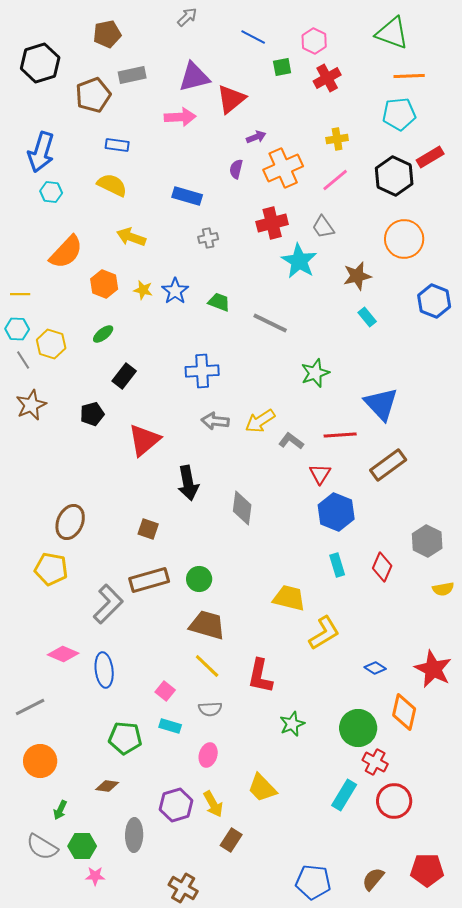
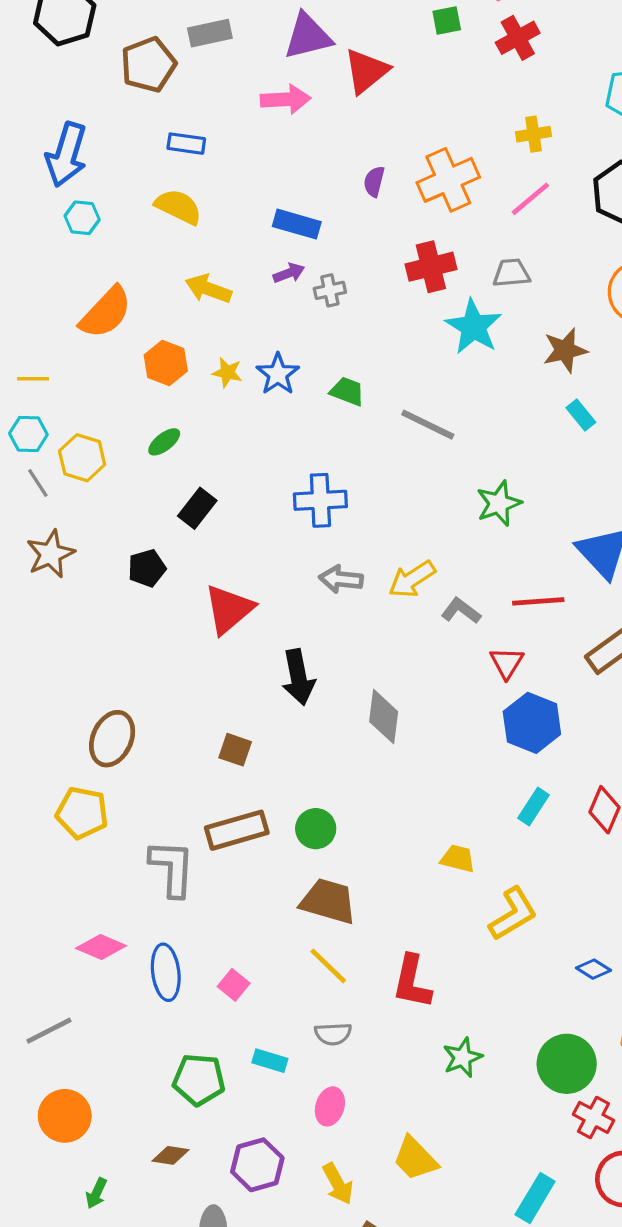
purple arrow: (256, 137) -> (289, 273), moved
gray trapezoid: (323, 227) -> (511, 273), turned 120
cyan rectangle: (337, 565) -> (534, 807), turned 50
yellow trapezoid: (289, 598) -> (458, 859), size x0.7
gray L-shape: (108, 604) -> (172, 868), turned -42
pink square: (165, 691) -> (234, 985), moved
cyan rectangle: (344, 795) -> (535, 1198), moved
purple hexagon: (176, 805) -> (257, 1165), moved

